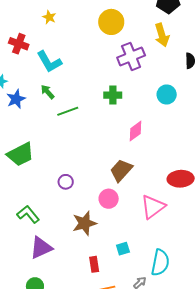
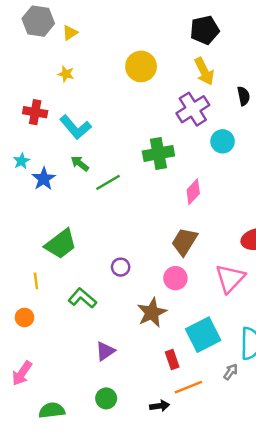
purple cross: (131, 56) -> (193, 109), moved
green cross: (113, 95) -> (158, 153), size x1.4
green L-shape: (28, 214) -> (82, 298), moved
purple triangle: (41, 248) -> (105, 351), size x0.7
cyan square: (123, 249) -> (203, 335), size x2.0

